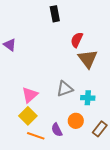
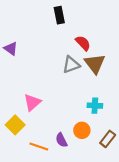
red semicircle: (77, 40) -> (83, 43), turned 112
gray triangle: (65, 89) -> (71, 65), moved
yellow square: (28, 116) -> (15, 125), moved

